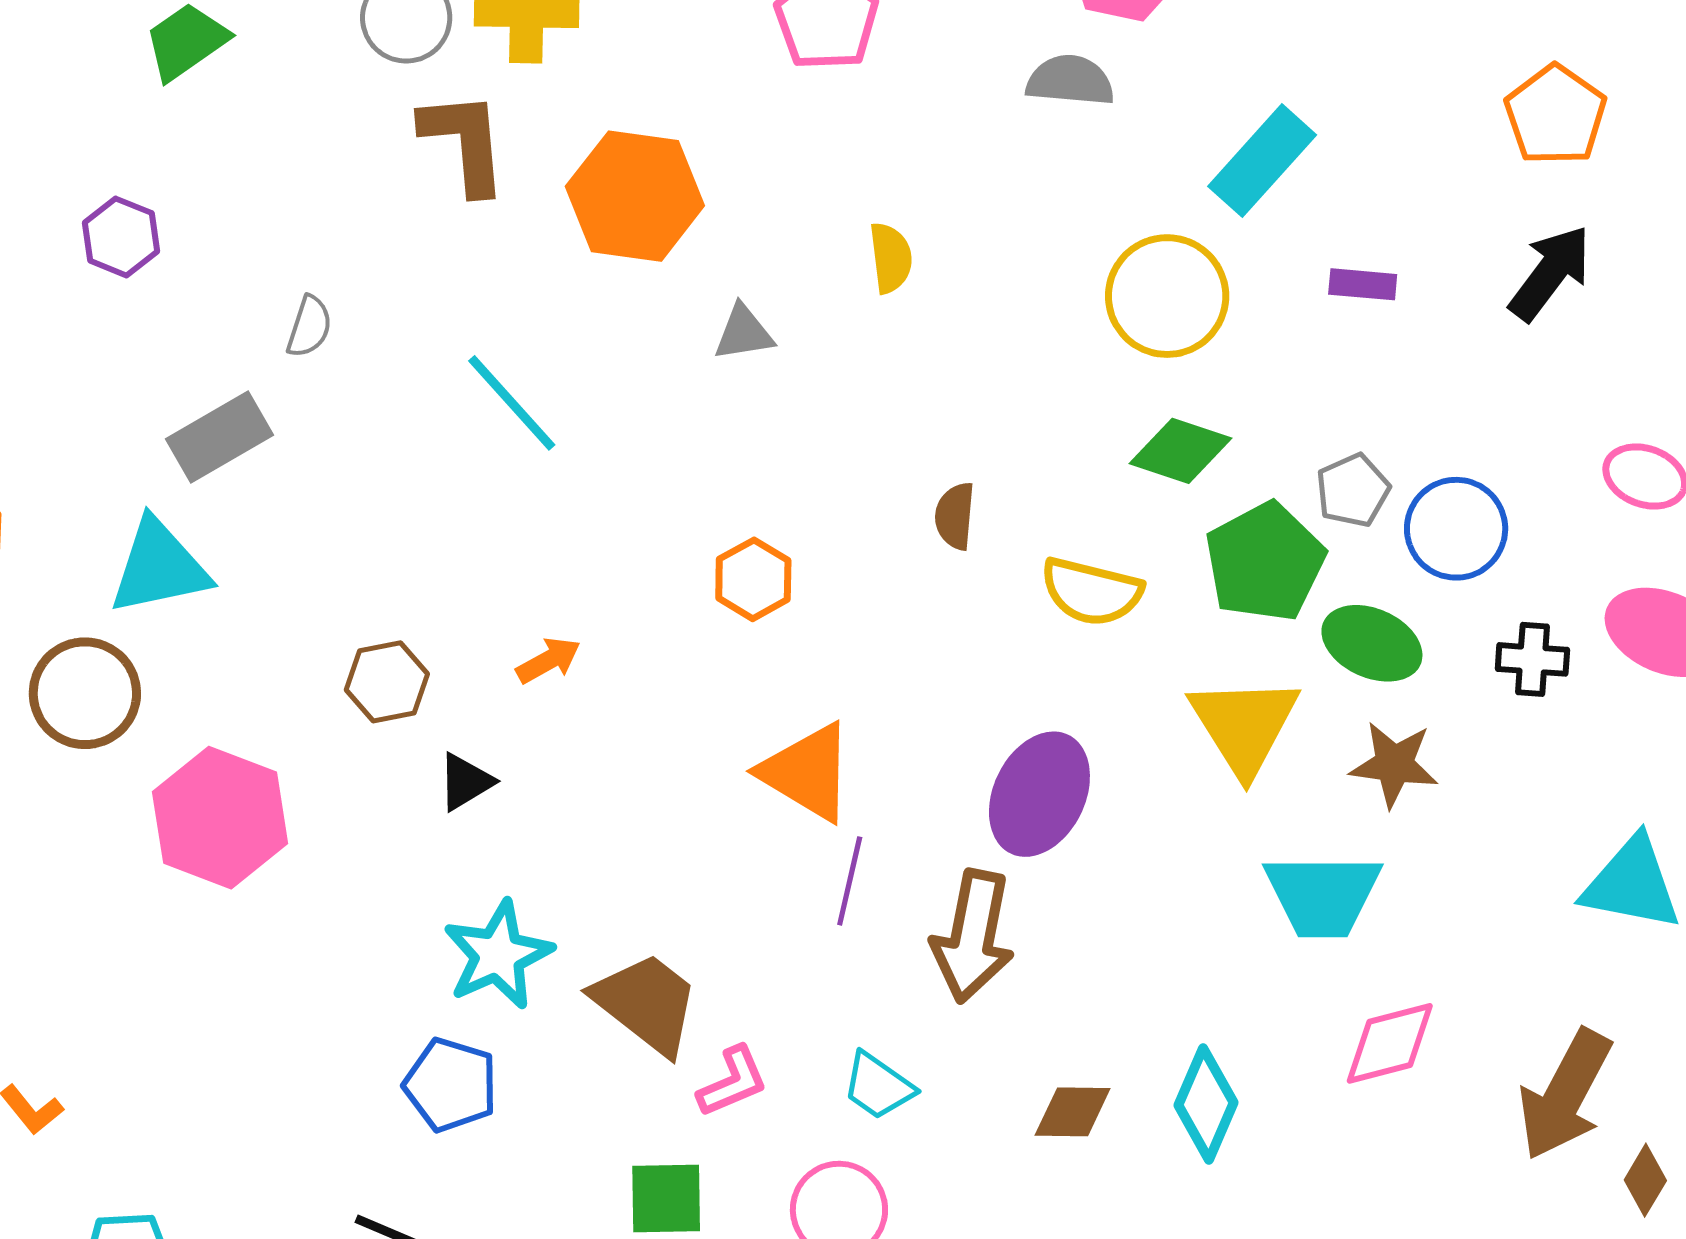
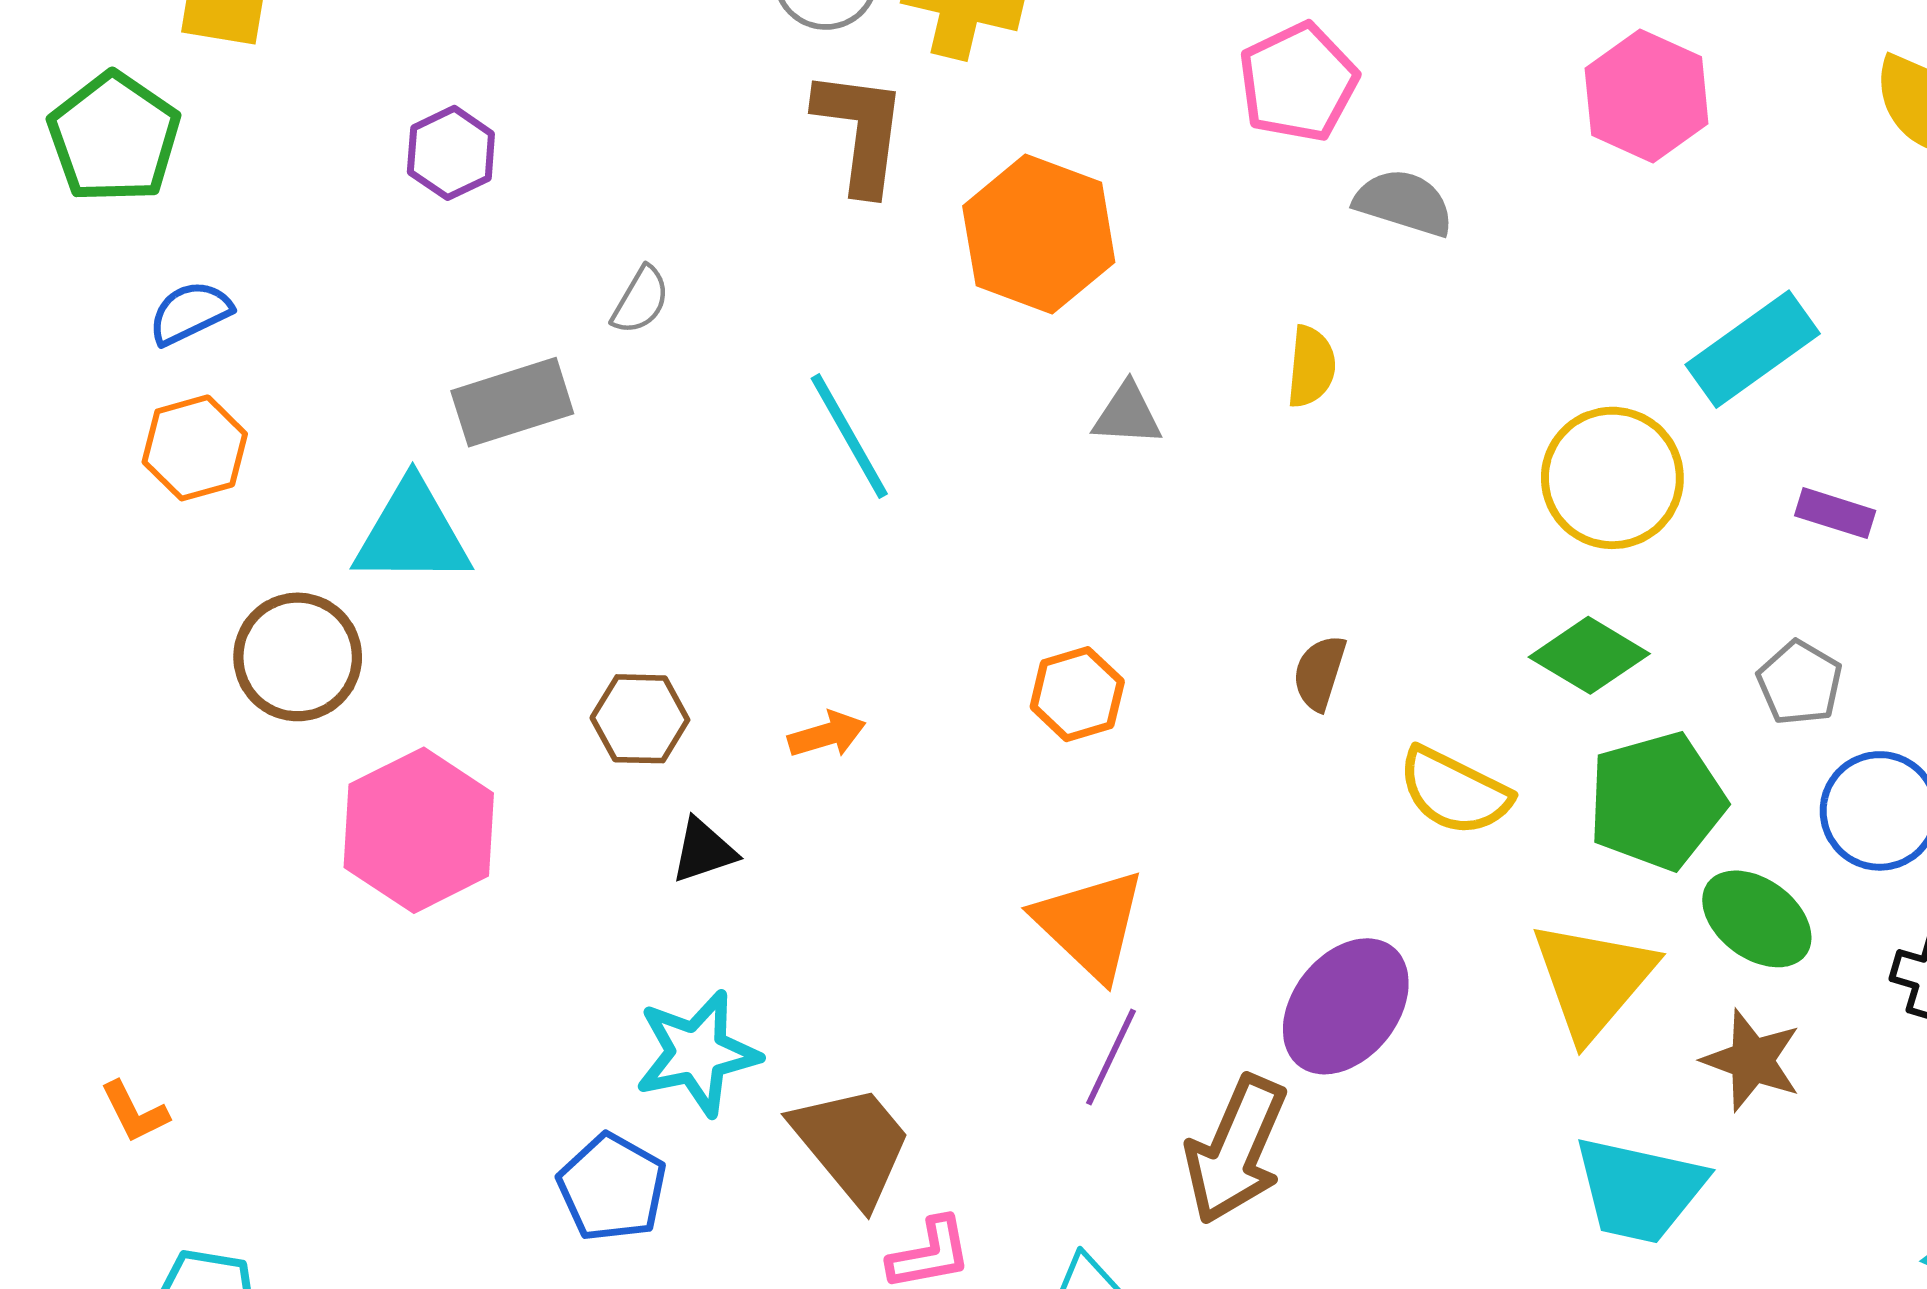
gray semicircle: (1070, 81) -> (1404, 203), moved
gray pentagon: (1353, 490) -> (1800, 683), moved, turned -30

